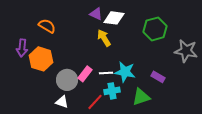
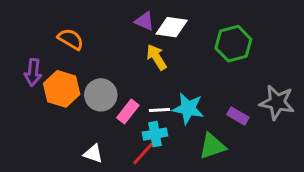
gray star: (186, 51) -> (277, 102), moved
gray circle: (67, 80) -> (101, 95), moved
cyan cross: (112, 91) -> (155, 134), moved

